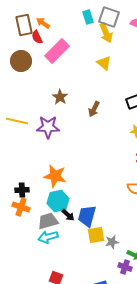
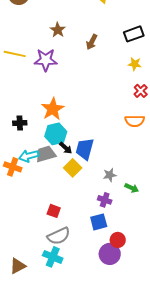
orange star: (55, 176) -> (53, 109), turned 30
orange cross: (21, 207) -> (13, 167), moved
yellow square: (96, 235) -> (73, 168), moved, turned -36
cyan arrow: (48, 237) -> (29, 156), moved
purple cross: (125, 267) -> (105, 200), moved

